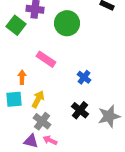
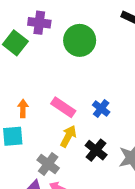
pink rectangle: (46, 59) -> (63, 107), moved
yellow arrow: (38, 99) -> (68, 136), moved

